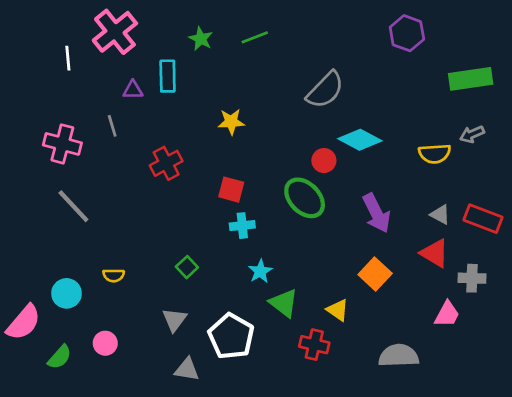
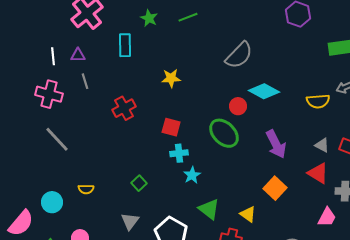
white line: (68, 58) -> (53, 56), moved
purple triangle: (133, 90) -> (78, 55), moved
cyan star: (260, 271) -> (192, 175), moved

